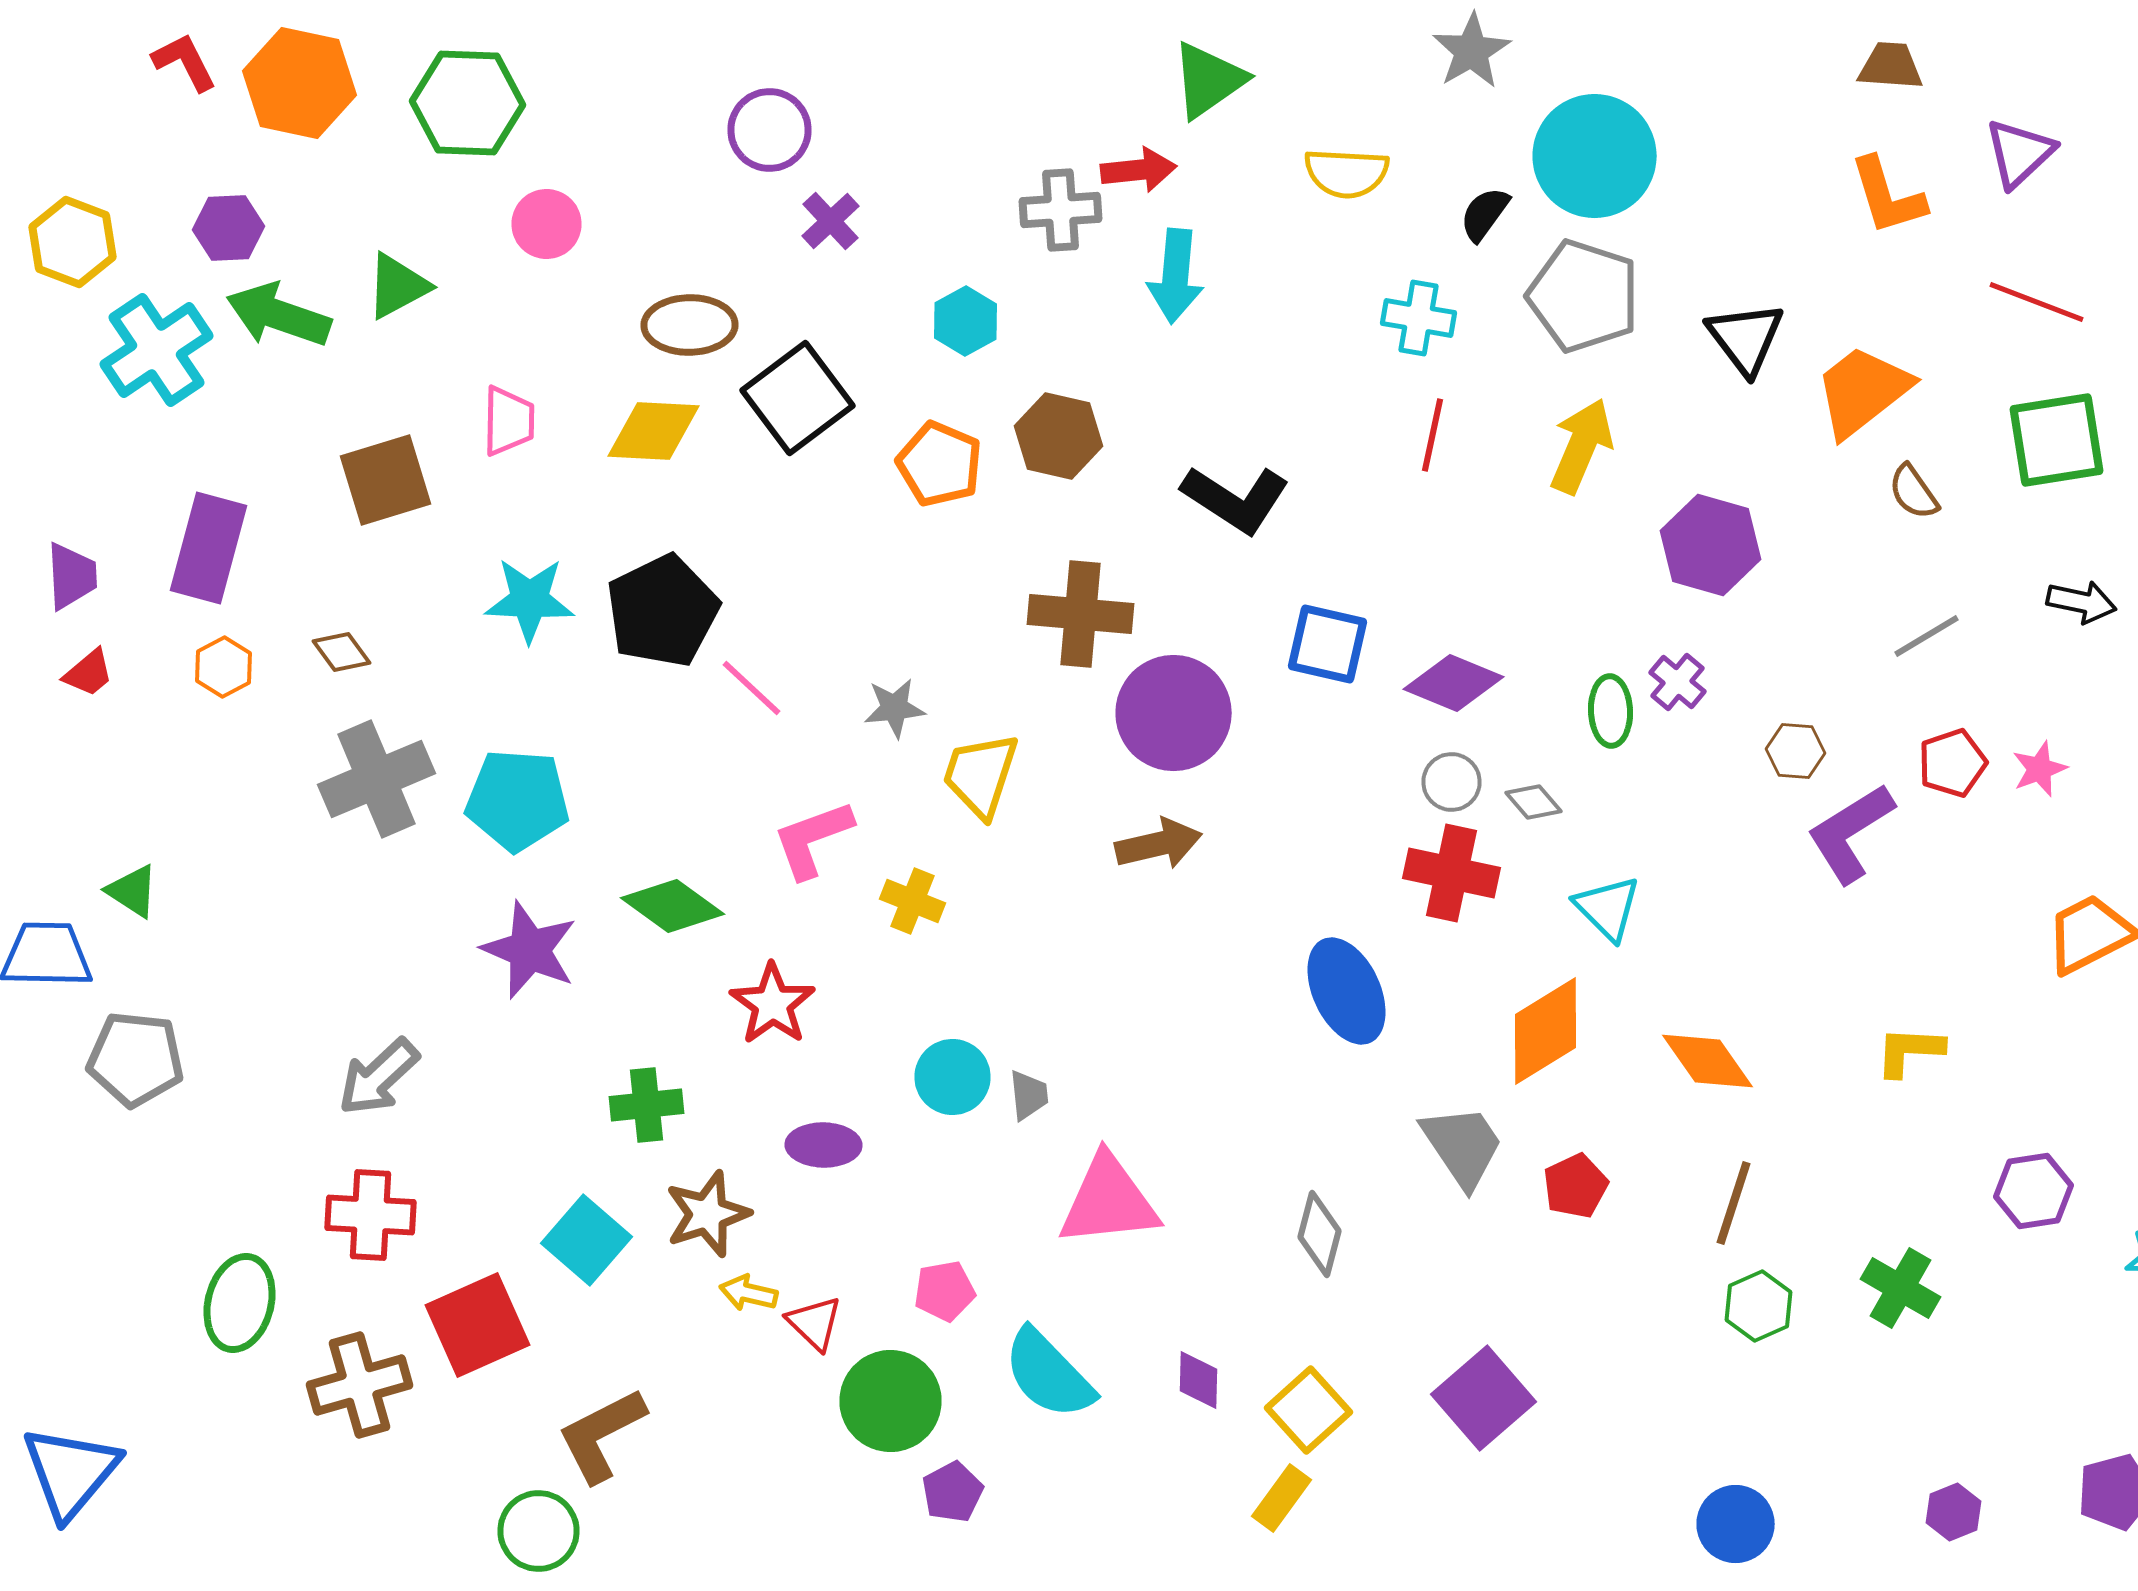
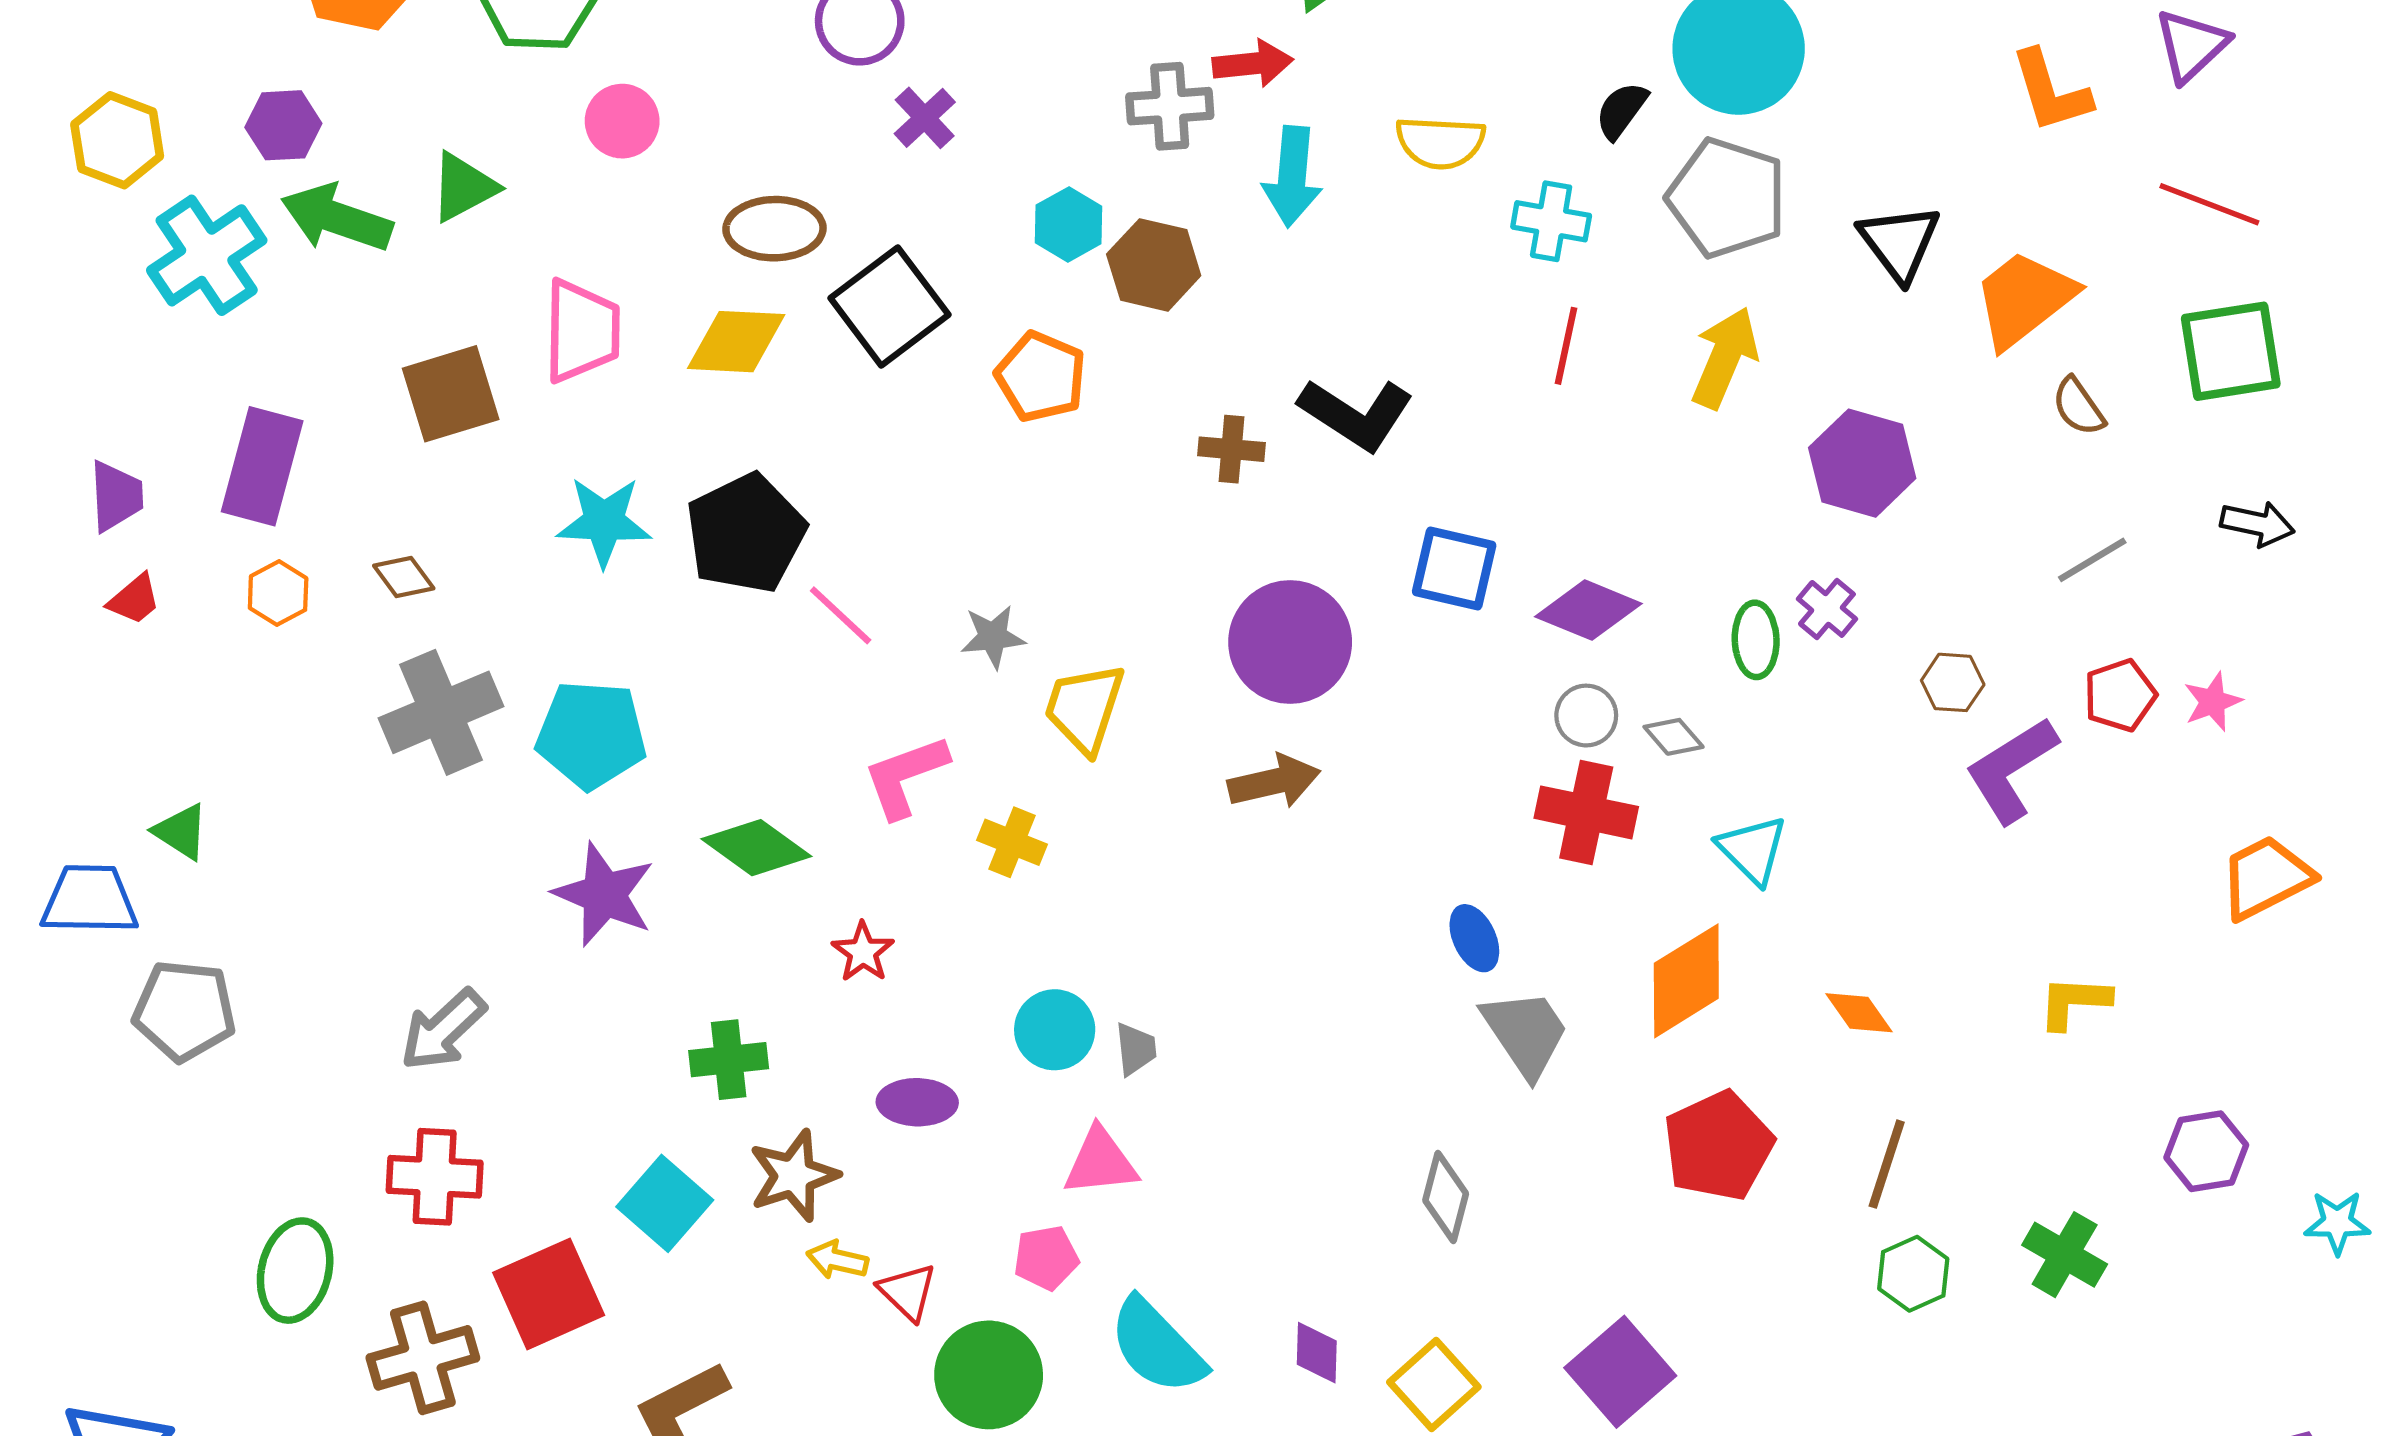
yellow semicircle: (1346, 173) -> (1440, 142), moved
pink trapezoid: (508, 421) -> (582, 331), size x1.4
brown hexagon: (1058, 436) -> (1154, 265), moved
brown cross: (1080, 614) -> (1231, 449), moved, size x0.6
blue ellipse: (1346, 991) -> (1474, 938), size x0.6
red star: (772, 1004) -> (863, 952), size x0.7
orange diamond: (1708, 1061) -> (1859, 1013), size x0.7
gray trapezoid: (1462, 1146) -> (1526, 1033), moved
red pentagon: (1576, 1186) -> (1718, 1146), size x1.6
pink triangle: (1108, 1201) -> (1100, 1162), moved, size x0.7

